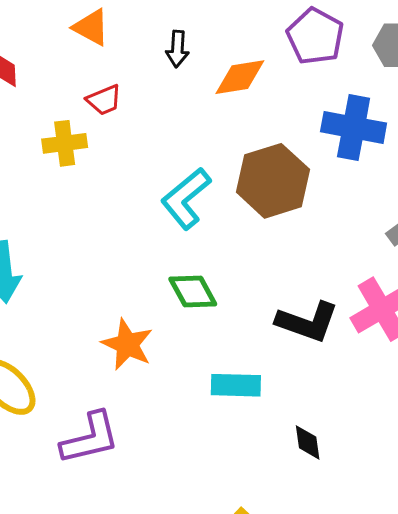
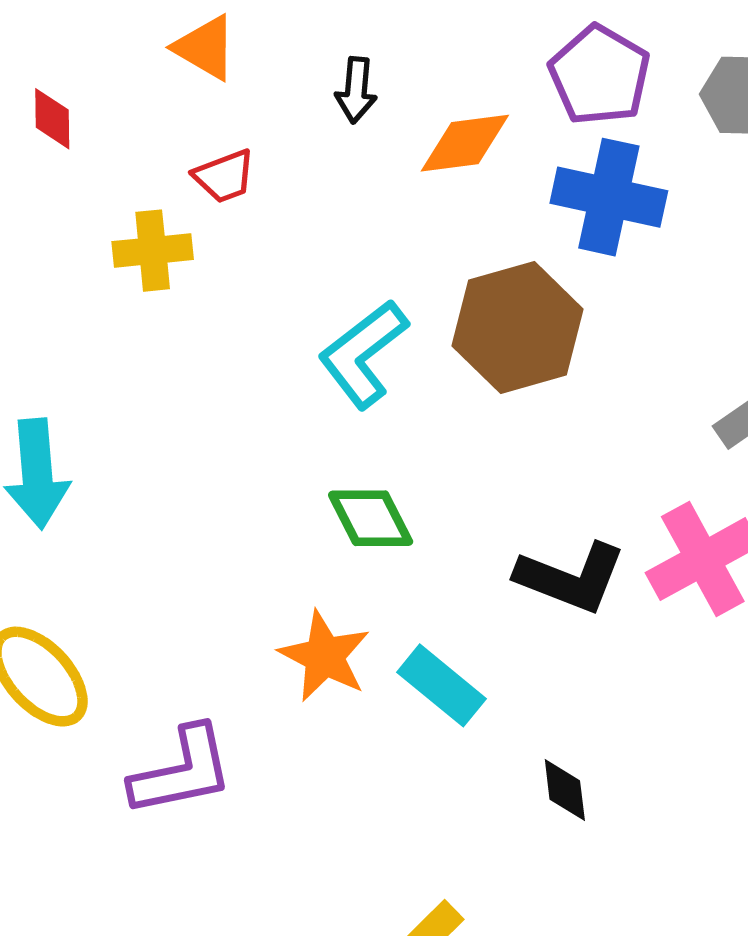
blue cross: (354, 127) -> (609, 197), moved
orange star: (127, 344) -> (324, 656), moved
cyan rectangle: (236, 385) -> (441, 685), turned 36

